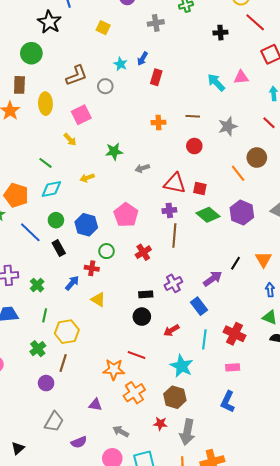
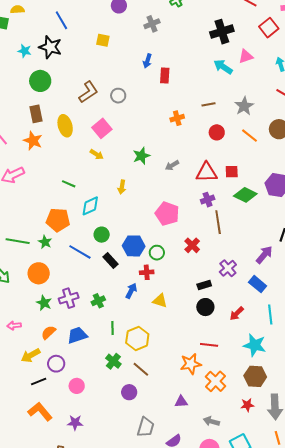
black cross: (220, 33) -> (222, 32), moved, size x1.6
cyan star: (121, 64) -> (25, 51), moved
green line: (45, 163) -> (69, 184), moved
orange line: (238, 173) -> (250, 136), moved
yellow arrow: (87, 178) -> (122, 187), turned -48
blue hexagon: (86, 225) -> (134, 246), moved
green cross: (37, 285) -> (98, 301), turned 32
brown line: (63, 363) -> (141, 369), turned -54

